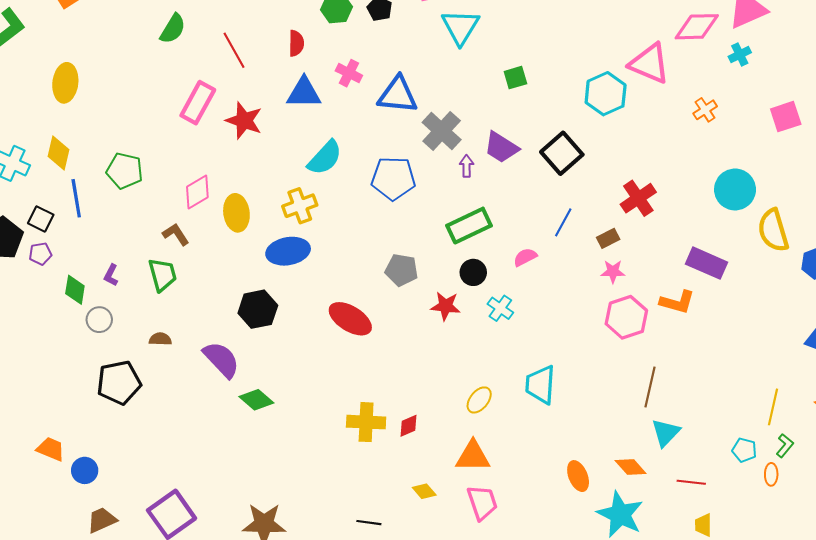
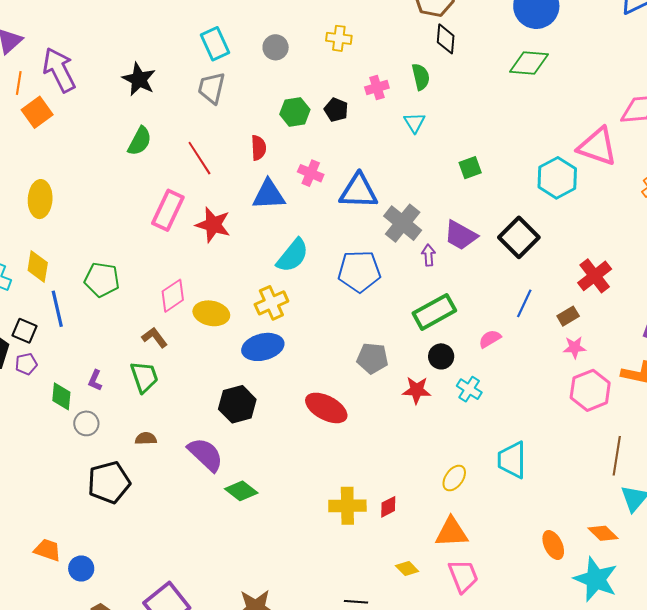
cyan triangle: (460, 27) -> (415, 123), size x0.6
yellow ellipse: (236, 213) -> (211, 313), turned -68

